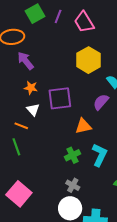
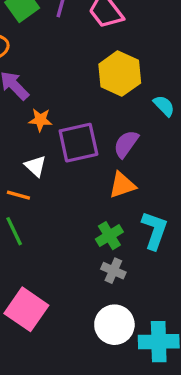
orange star: (31, 88) -> (40, 120), moved
purple semicircle: (101, 102) -> (126, 144), moved
gray cross: (73, 185) -> (113, 271), moved

